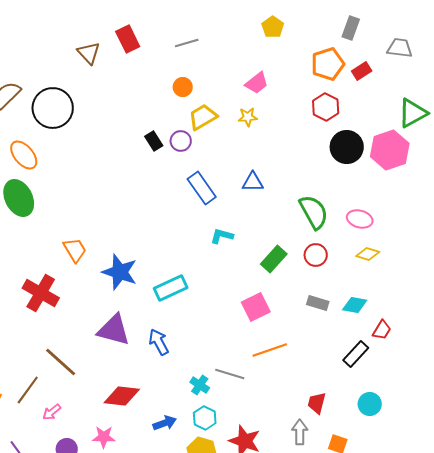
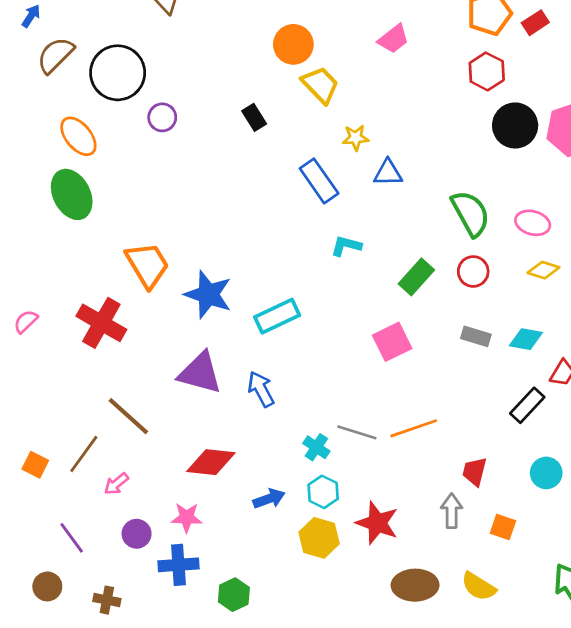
orange circle: (183, 87) -> (293, 44), size x1.5
yellow trapezoid: (203, 117) -> (320, 85), turned 76
yellow star: (248, 117) -> (356, 138), moved
purple circle: (181, 141) -> (162, 117), moved
orange trapezoid: (75, 250) -> (147, 265), size x1.4
orange line: (270, 350) -> (414, 428), moved

